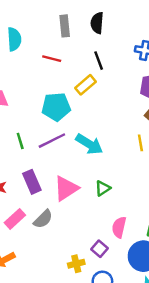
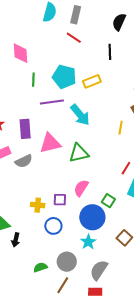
gray rectangle: (65, 26) -> (76, 15), moved
yellow rectangle: (85, 85) -> (92, 81), moved
green line: (20, 141) -> (33, 80), moved
green triangle: (103, 188) -> (79, 153), size x1.5
purple square: (99, 249) -> (60, 200), turned 32

